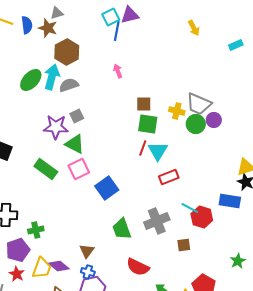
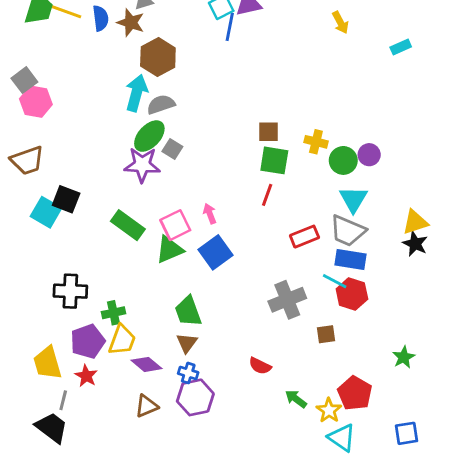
pink arrow: (118, 71) -> (210, 214), moved
green ellipse: (31, 80) -> (149, 136), moved
gray trapezoid: (199, 104) -> (348, 231), moved
gray square: (77, 116) -> (172, 149), turned -32
green triangle: (75, 144) -> (169, 249), moved, turned -50
cyan triangle: (158, 151) -> (353, 199), moved
blue rectangle: (230, 201) -> (350, 260), moved
green trapezoid: (122, 229) -> (188, 311), moved
red semicircle: (138, 267) -> (260, 366), size x0.7
yellow trapezoid: (42, 268) -> (122, 340), moved

